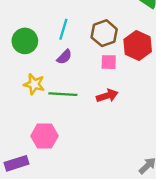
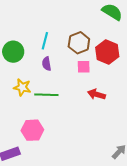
purple semicircle: (64, 57) -> (47, 64), turned 128
red arrow: (107, 96) -> (96, 94), moved, turned -144

